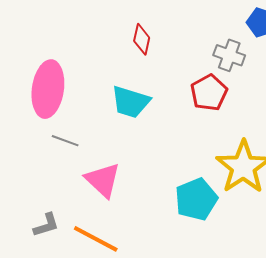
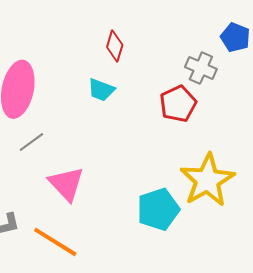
cyan trapezoid: (131, 102) -> (101, 90), moved, size x0.7
gray line: (65, 141) -> (31, 142), turned -60

